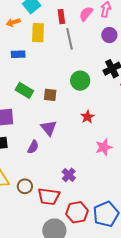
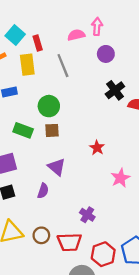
pink semicircle: (86, 14) -> (76, 35), turned 49
red rectangle: (61, 17) -> (38, 43), moved
green circle: (80, 81) -> (49, 106), moved

